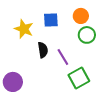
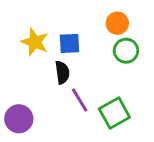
blue square: (51, 20) -> (70, 43), moved
purple line: (63, 57) -> (80, 100), moved

